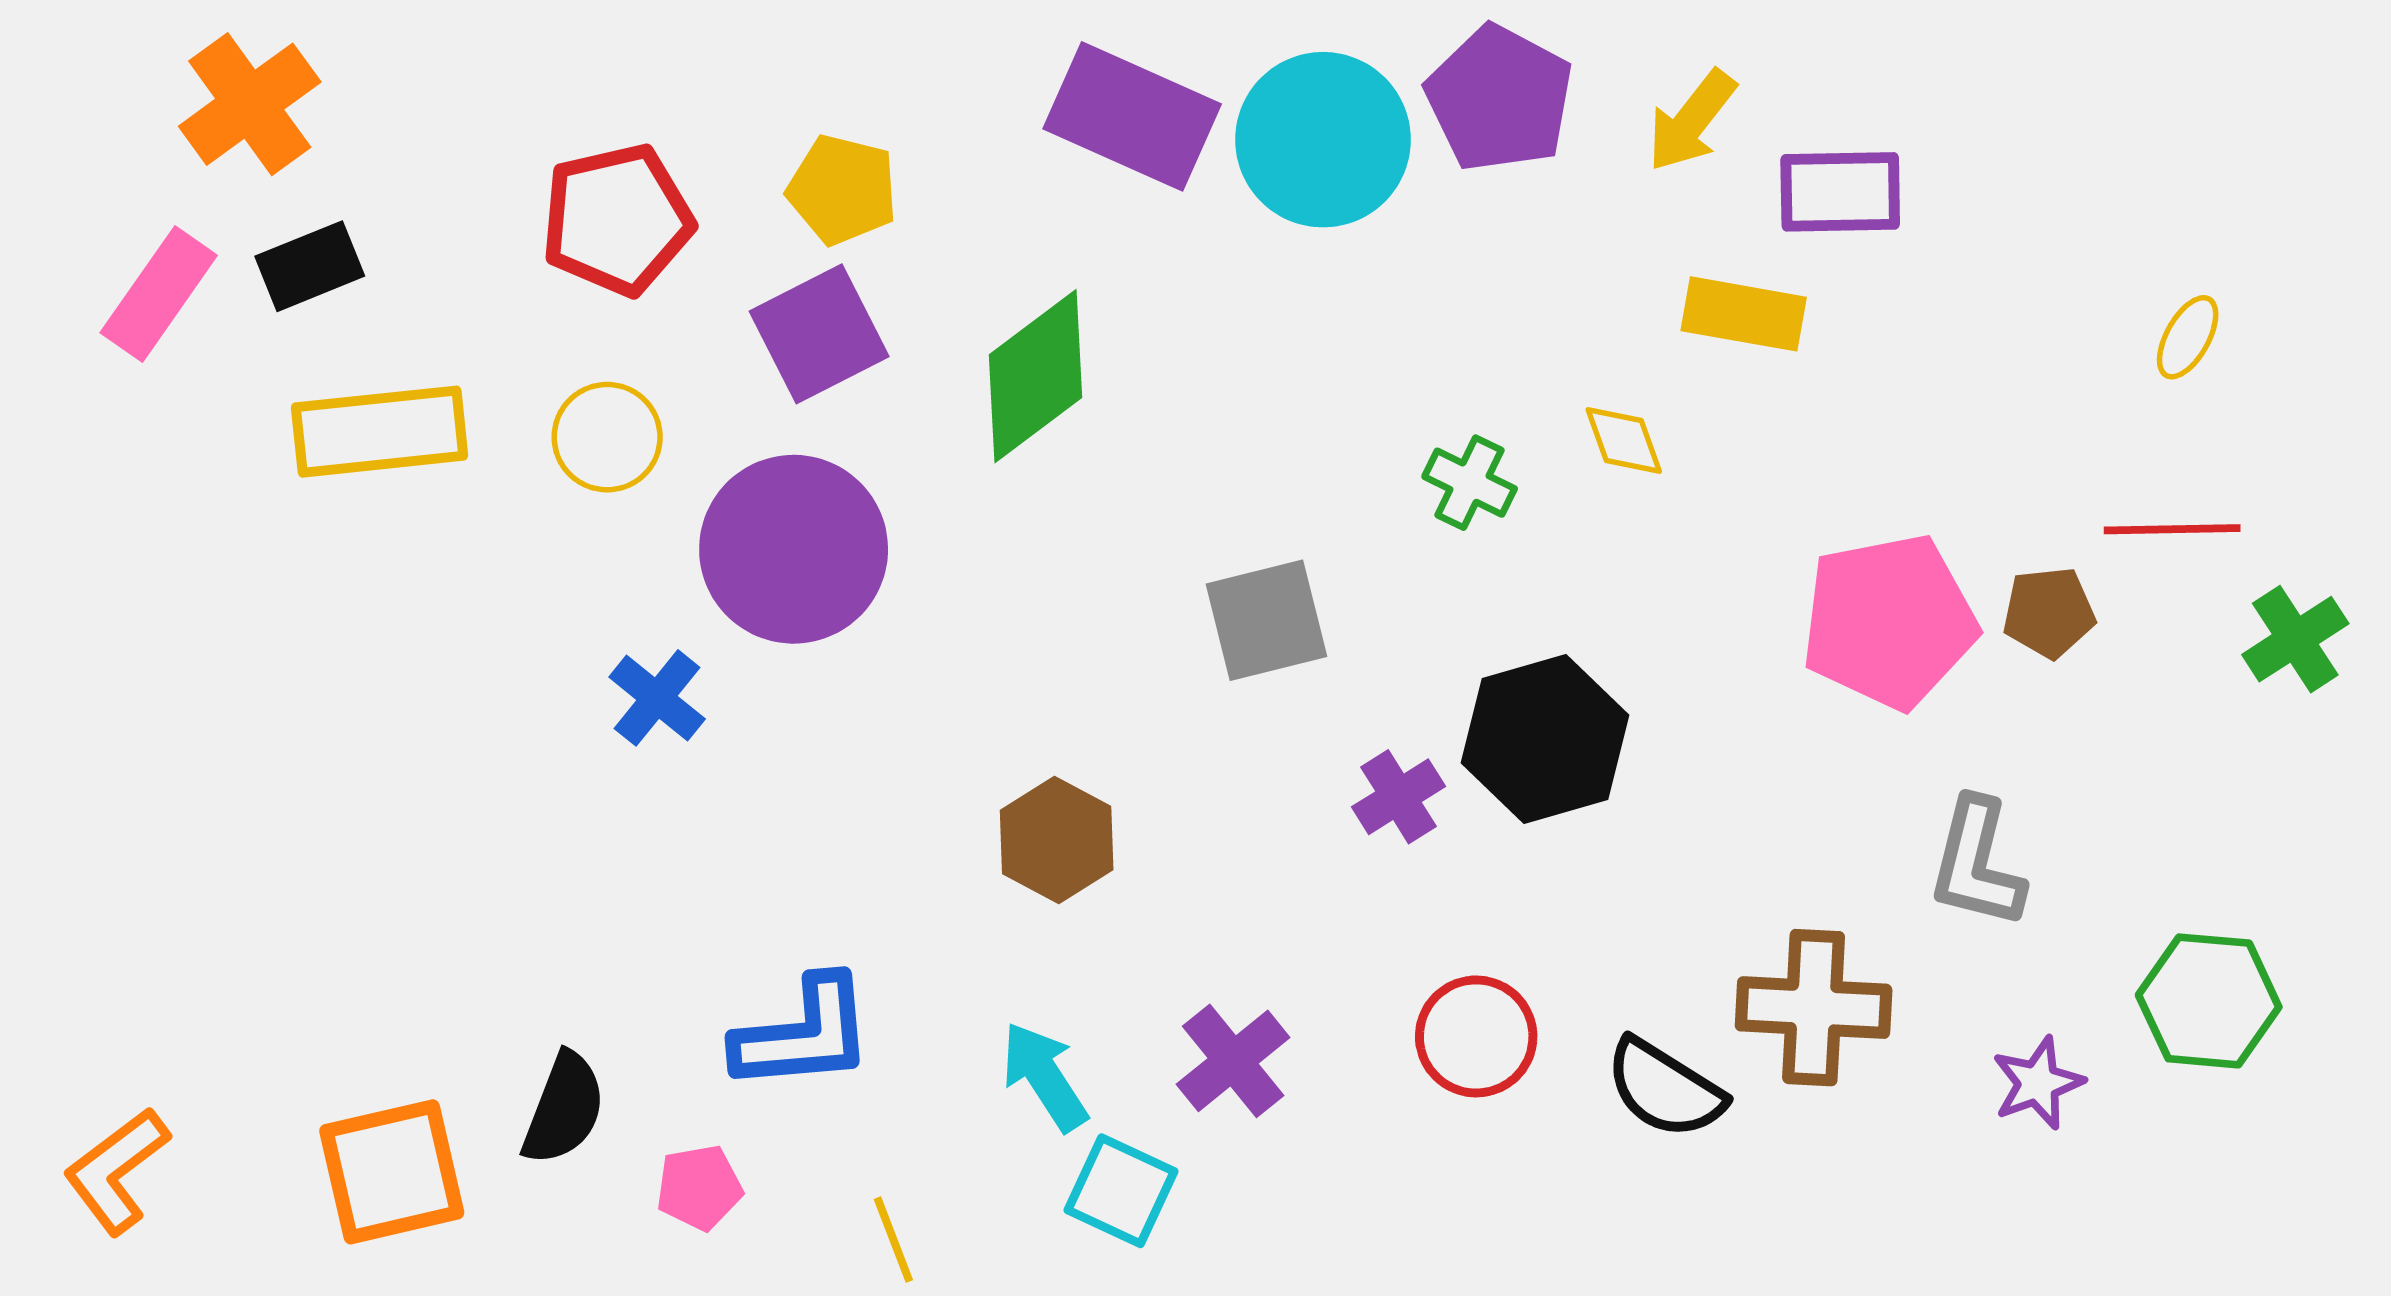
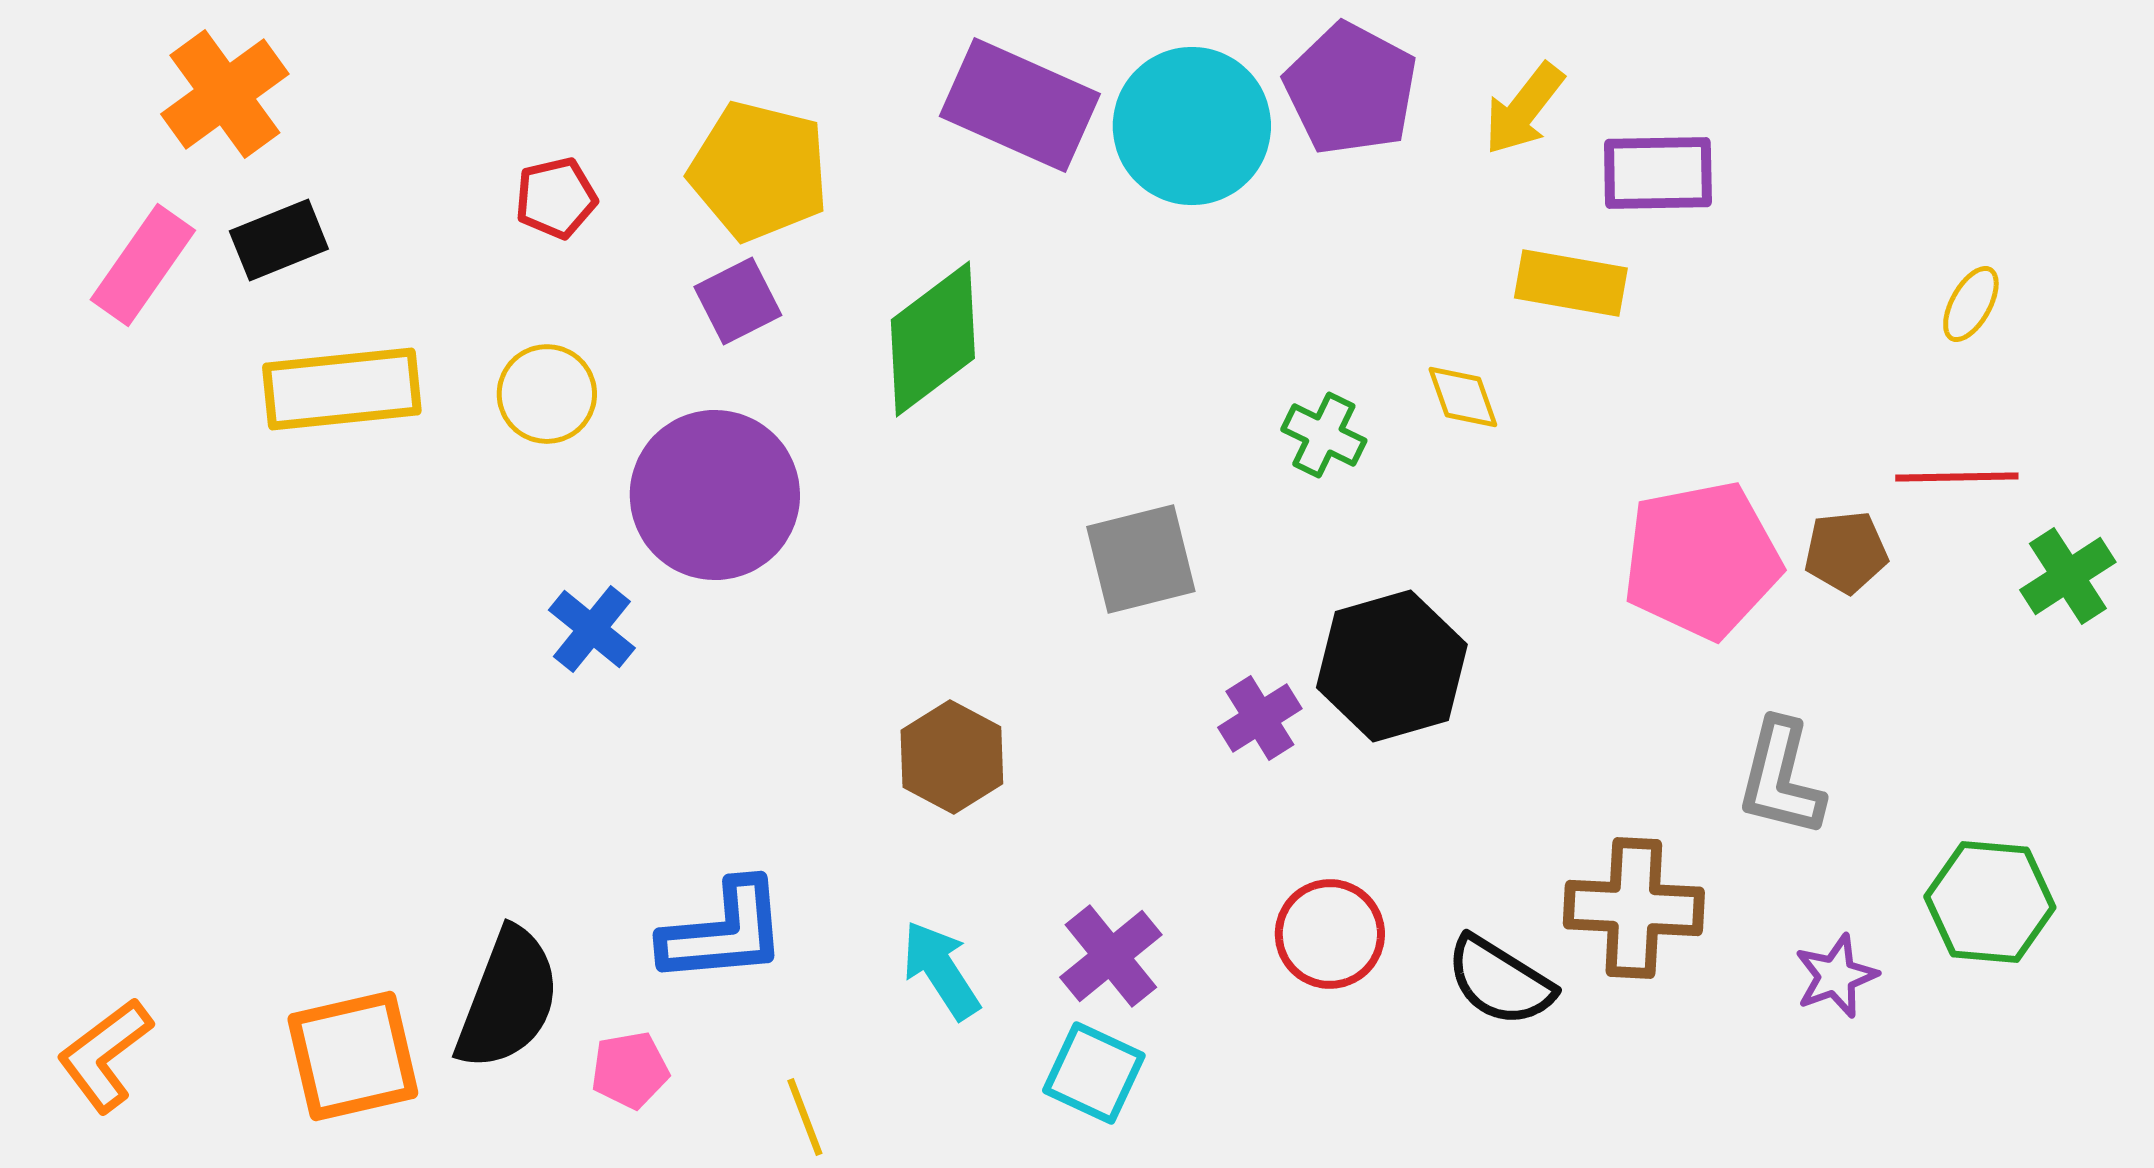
yellow pentagon: (842, 190) -> (759, 171), size x1.4
red pentagon: (617, 220) -> (556, 198), size x0.6
purple square: (819, 334) -> (738, 301), size x0.7
black semicircle: (564, 1109) -> (508, 999), size x1.4
cyan square: (1121, 1191) -> (1094, 1073), moved

